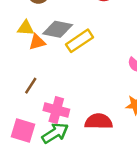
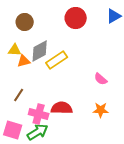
gray diamond: (58, 29) -> (40, 51), turned -40
red semicircle: (99, 121) -> (62, 108), moved

